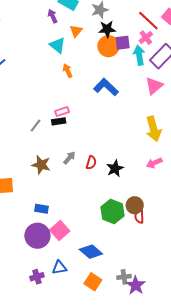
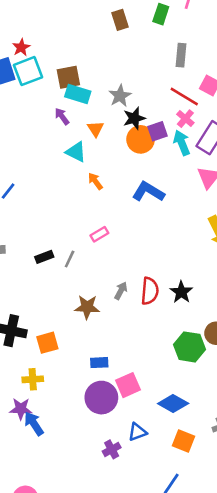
black rectangle: (59, 121) -> (44, 257), moved
red semicircle: (91, 163) -> (150, 291), size x1.5
pink square: (60, 231) -> (128, 385), turned 30

